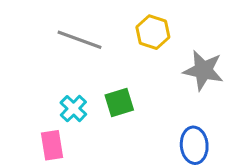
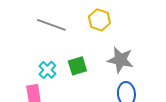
gray star: (203, 70) -> (120, 60), moved

